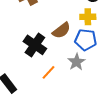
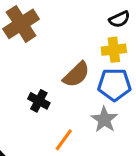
black cross: (35, 45) -> (39, 101), size x0.6

